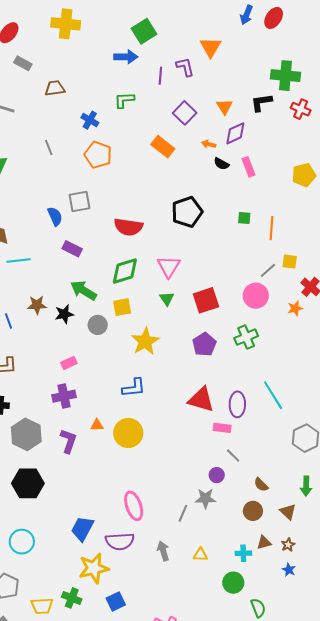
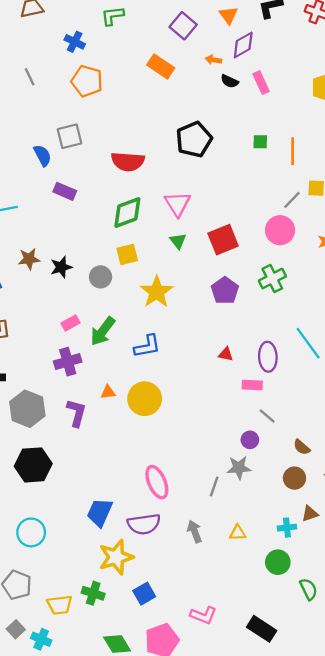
green arrow: (84, 290) -> (103, 331), moved, turned -80
red triangle: (201, 400) -> (226, 354), size x0.5

